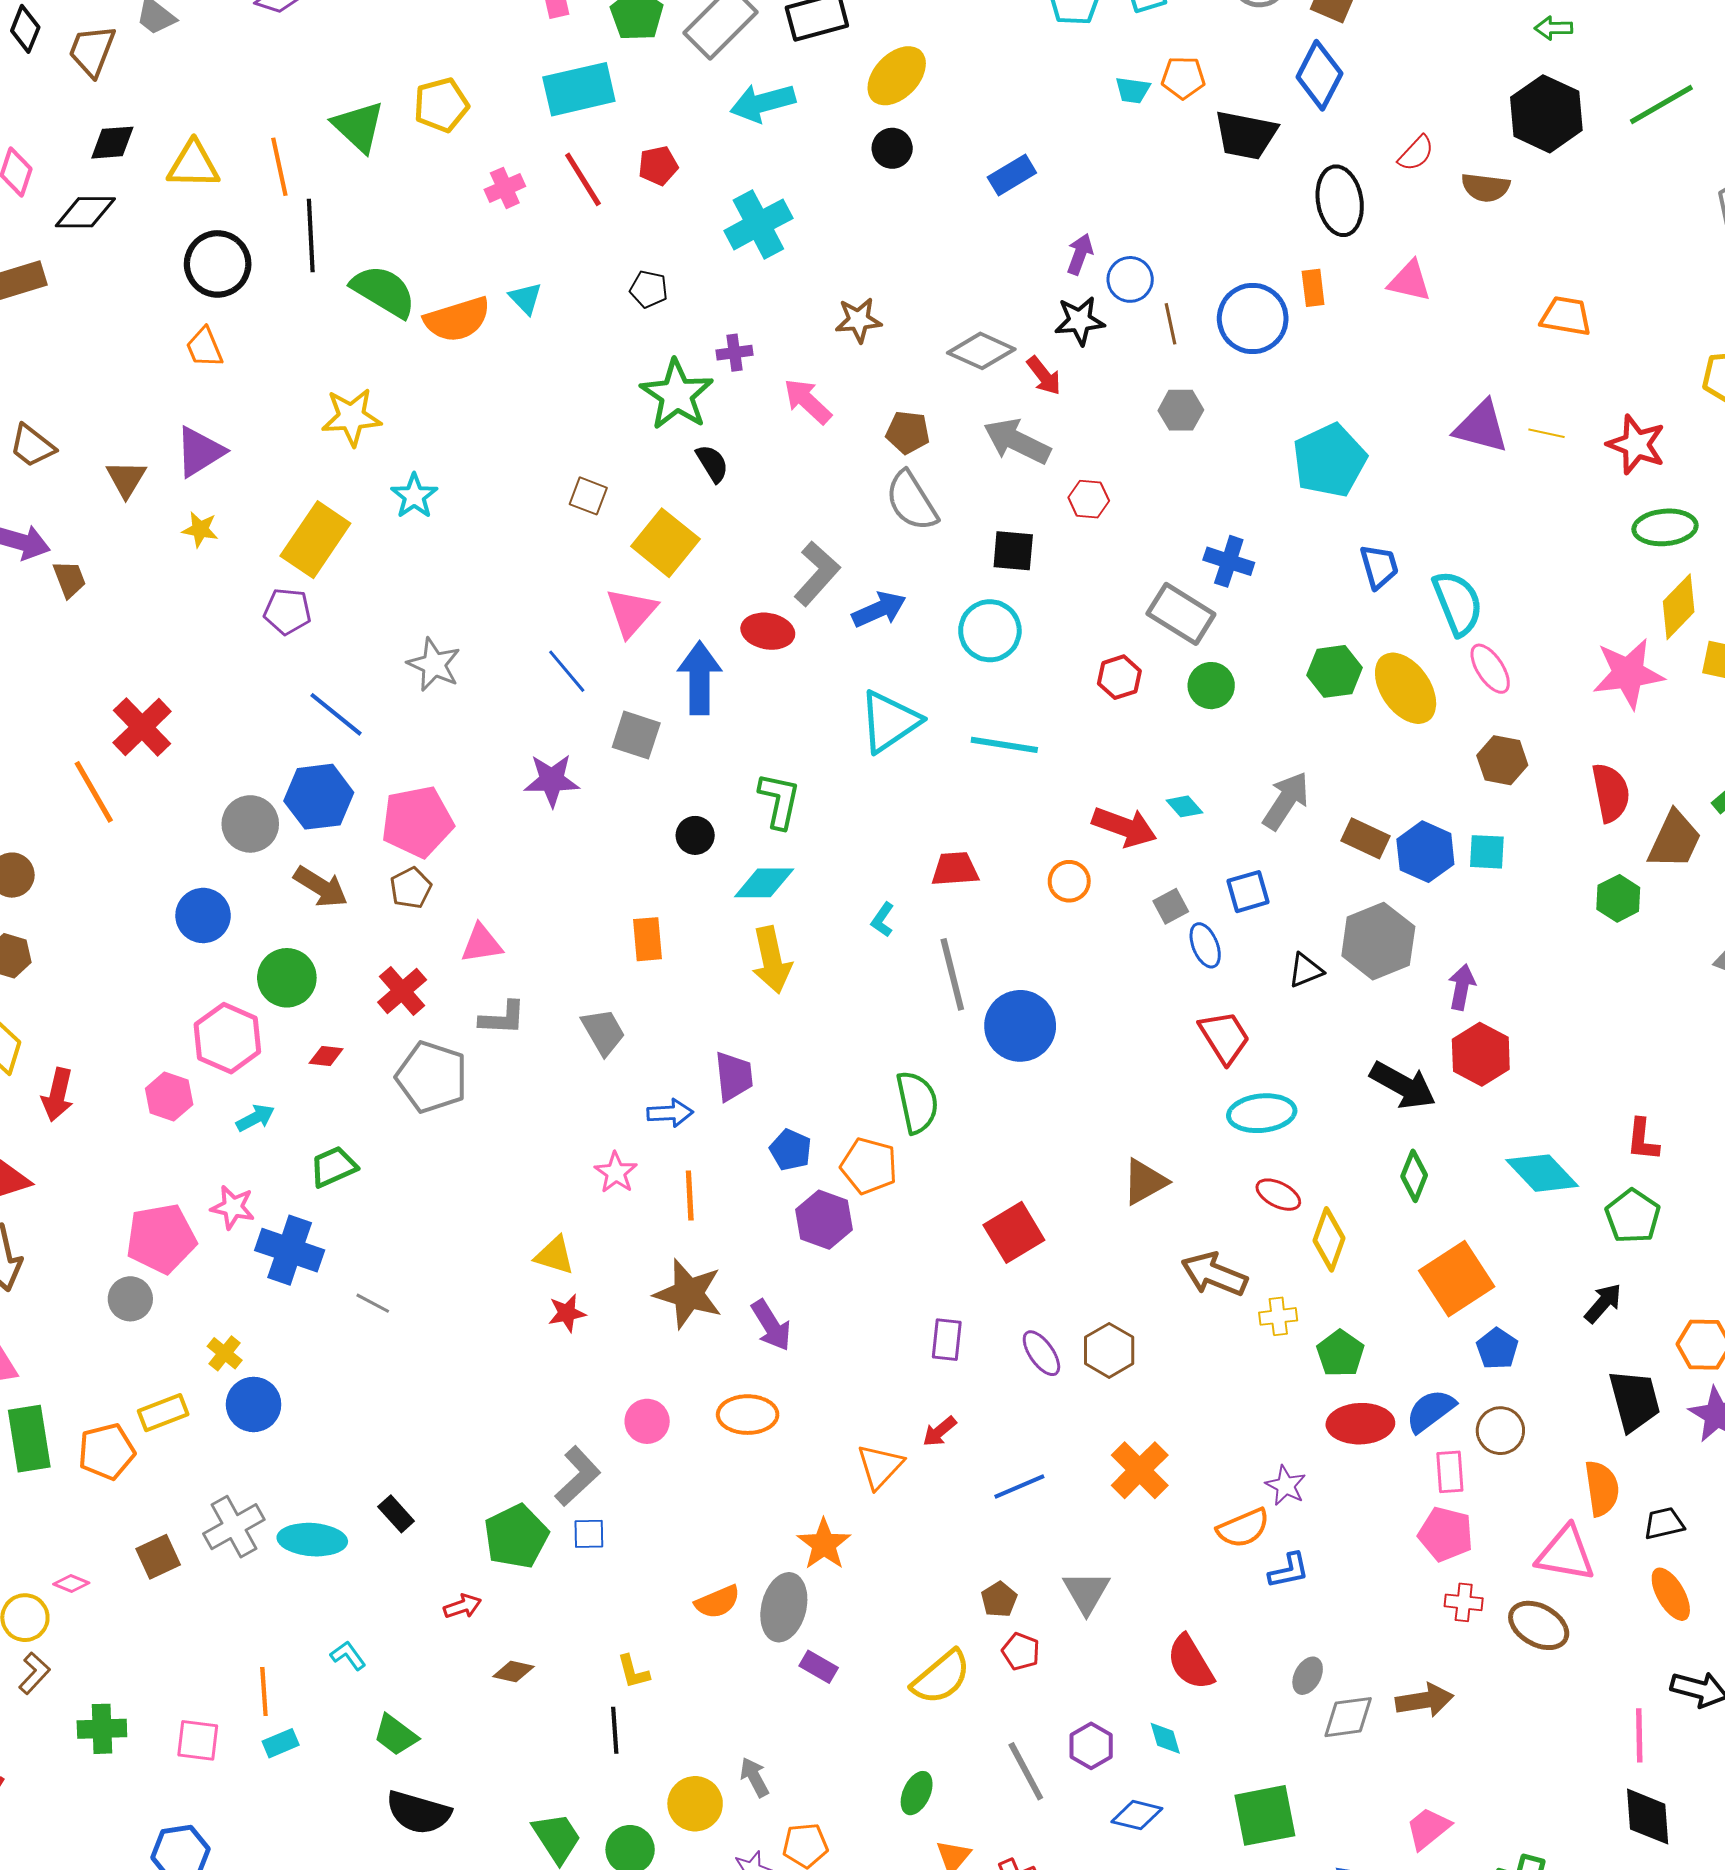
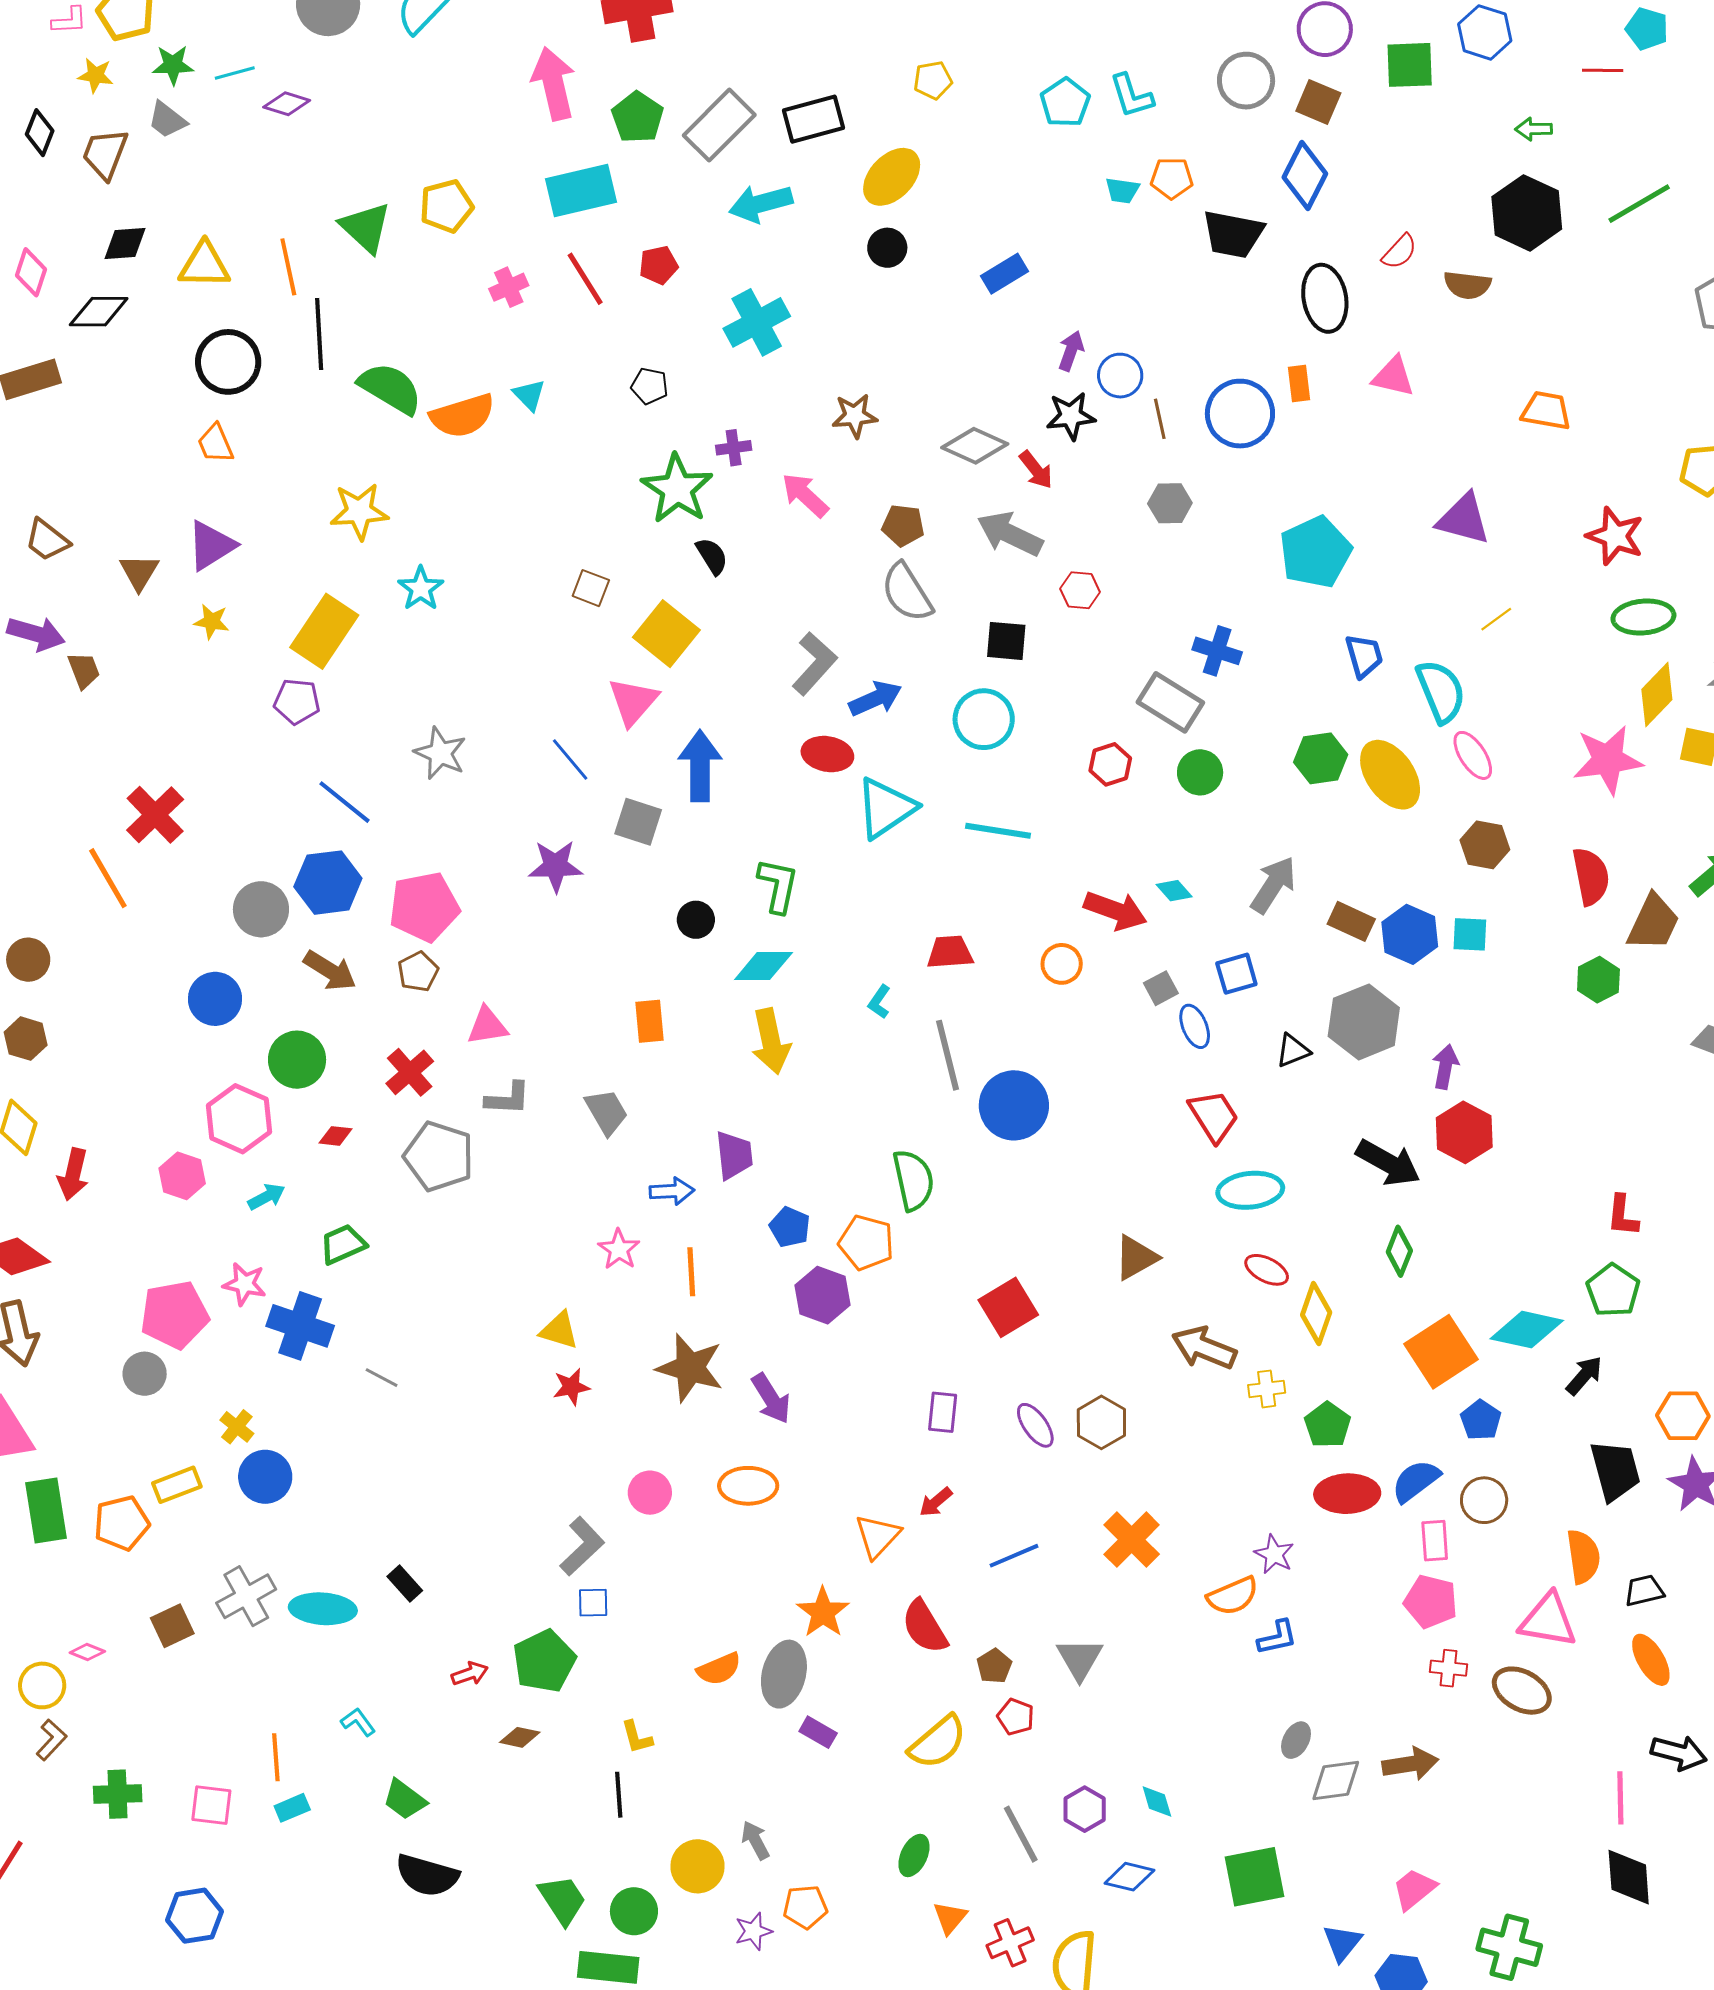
yellow line: (1547, 433) -> (1496, 619), moved, turned -48
red ellipse: (768, 631) -> (827, 754), moved
cyan diamond: (1542, 1173) -> (1527, 1330), moved, turned -34
green pentagon: (516, 1536) -> (544, 1661), moved
red semicircle: (1190, 1662) -> (925, 1627), moved

